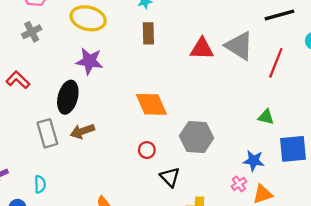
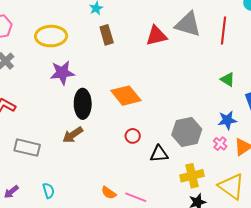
black ellipse: (68, 97) -> (83, 104), moved
green triangle: (266, 117) -> (228, 80), turned 35
gray rectangle: (47, 133) -> (27, 148), moved, turned -45
gray hexagon: (196, 137) -> (187, 132), moved
black triangle: (170, 177) -> (159, 154), turned -36

